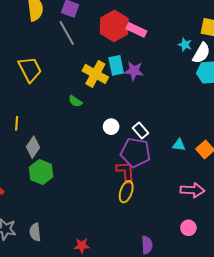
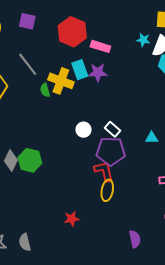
pink rectangle: (136, 30) -> (100, 46), moved
gray line: (67, 33) -> (28, 64), moved
green semicircle: (75, 101) -> (45, 90), moved, turned 48
green hexagon: (41, 172) -> (30, 160), moved
red star: (82, 246) -> (72, 219), moved

